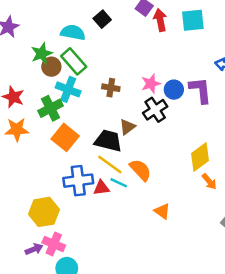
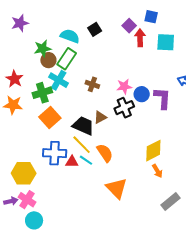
green rectangle: (74, 61) -> (67, 59), turned 65
orange triangle: (162, 211) -> (116, 188), size x1.6

